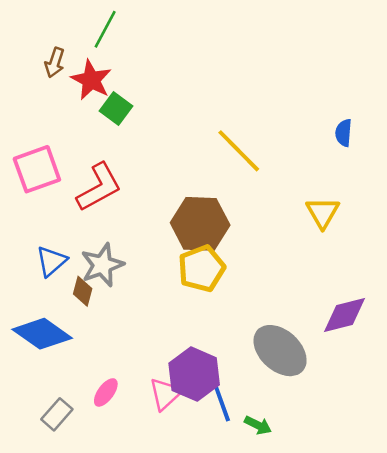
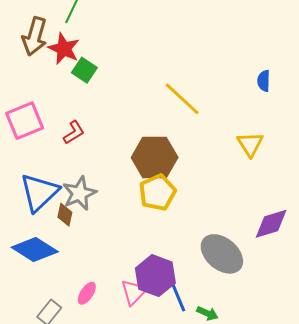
brown arrow: (55, 63) -> (35, 36), size x1.6
red L-shape: (99, 187) -> (74, 132), size x0.6
blue triangle: (51, 261) -> (39, 192), size x1.6

